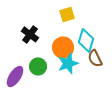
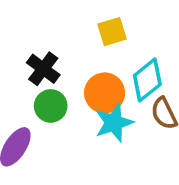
cyan diamond: (86, 40) -> (147, 80), turned 35
green circle: (38, 66) -> (51, 106), moved

